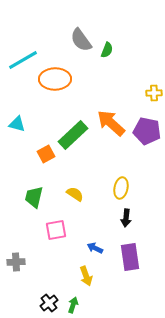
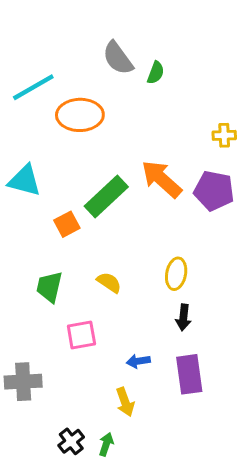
cyan triangle: (17, 124) -> (25, 181), size x1.4
blue arrow: (95, 248) -> (138, 361), turned -35
gray cross: (16, 262) -> (23, 382), size x1.4

